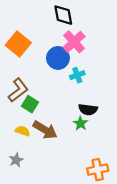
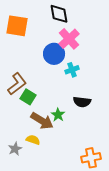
orange square: (18, 44) -> (17, 26), moved, turned -30
green star: (81, 123) -> (58, 115), moved
yellow semicircle: (23, 131) -> (33, 140), moved

